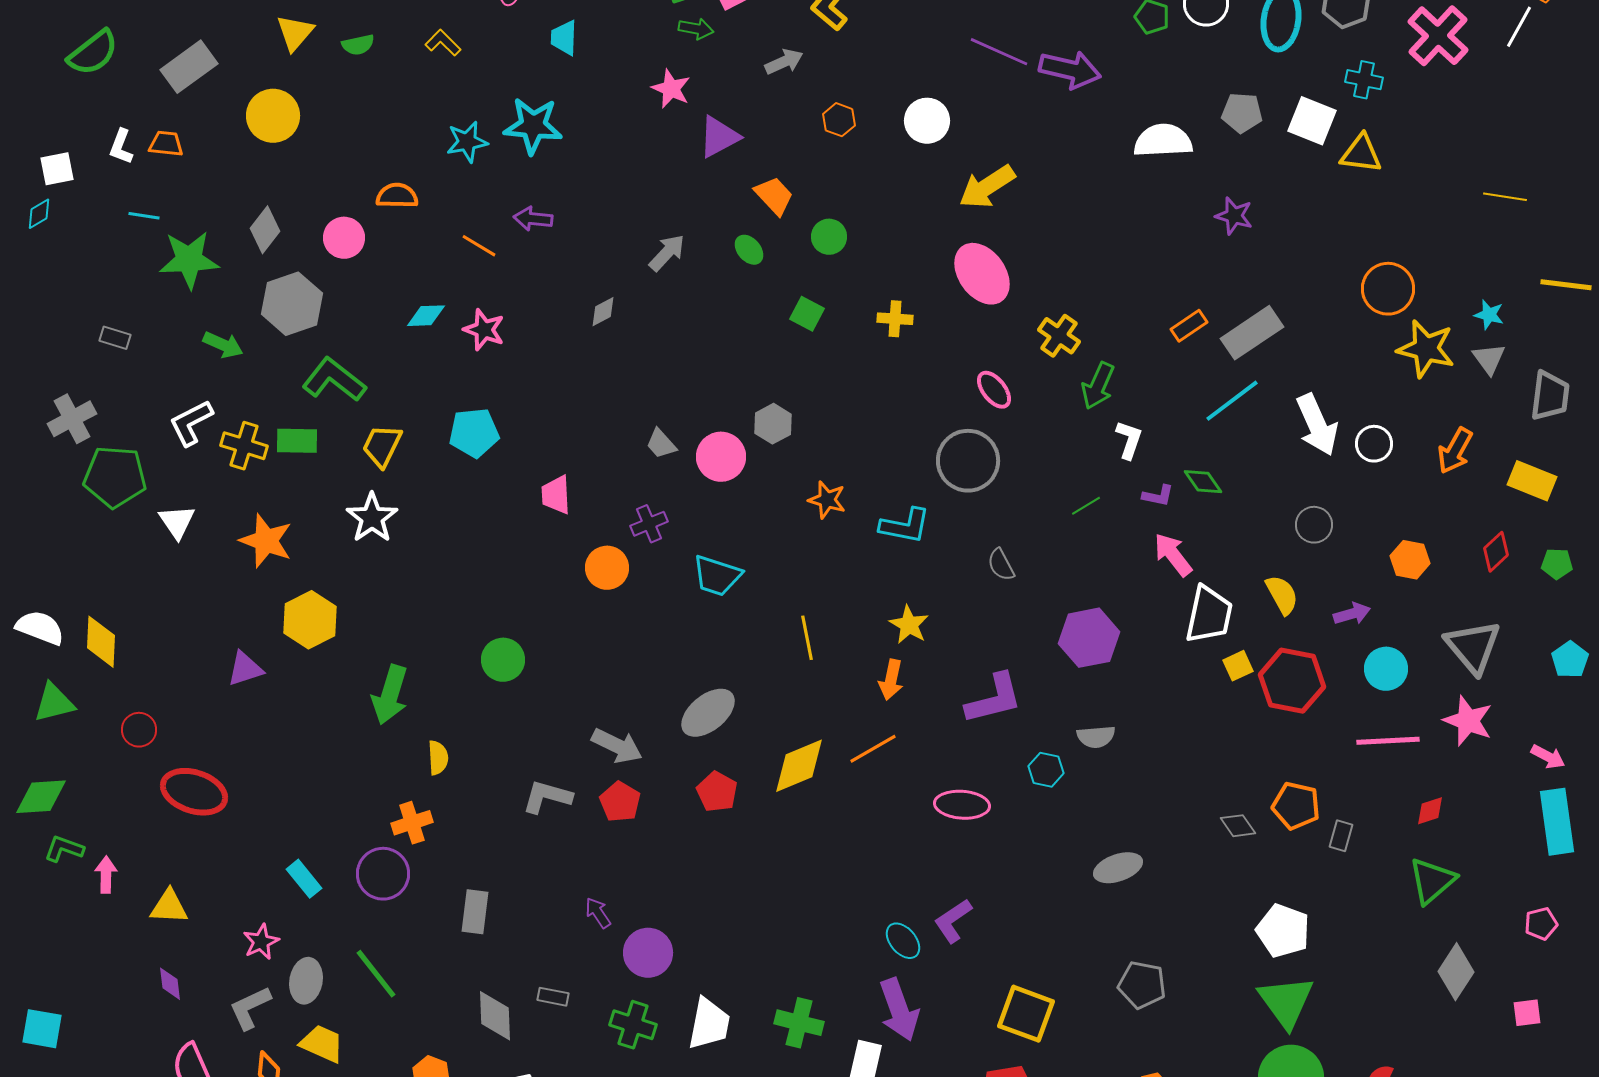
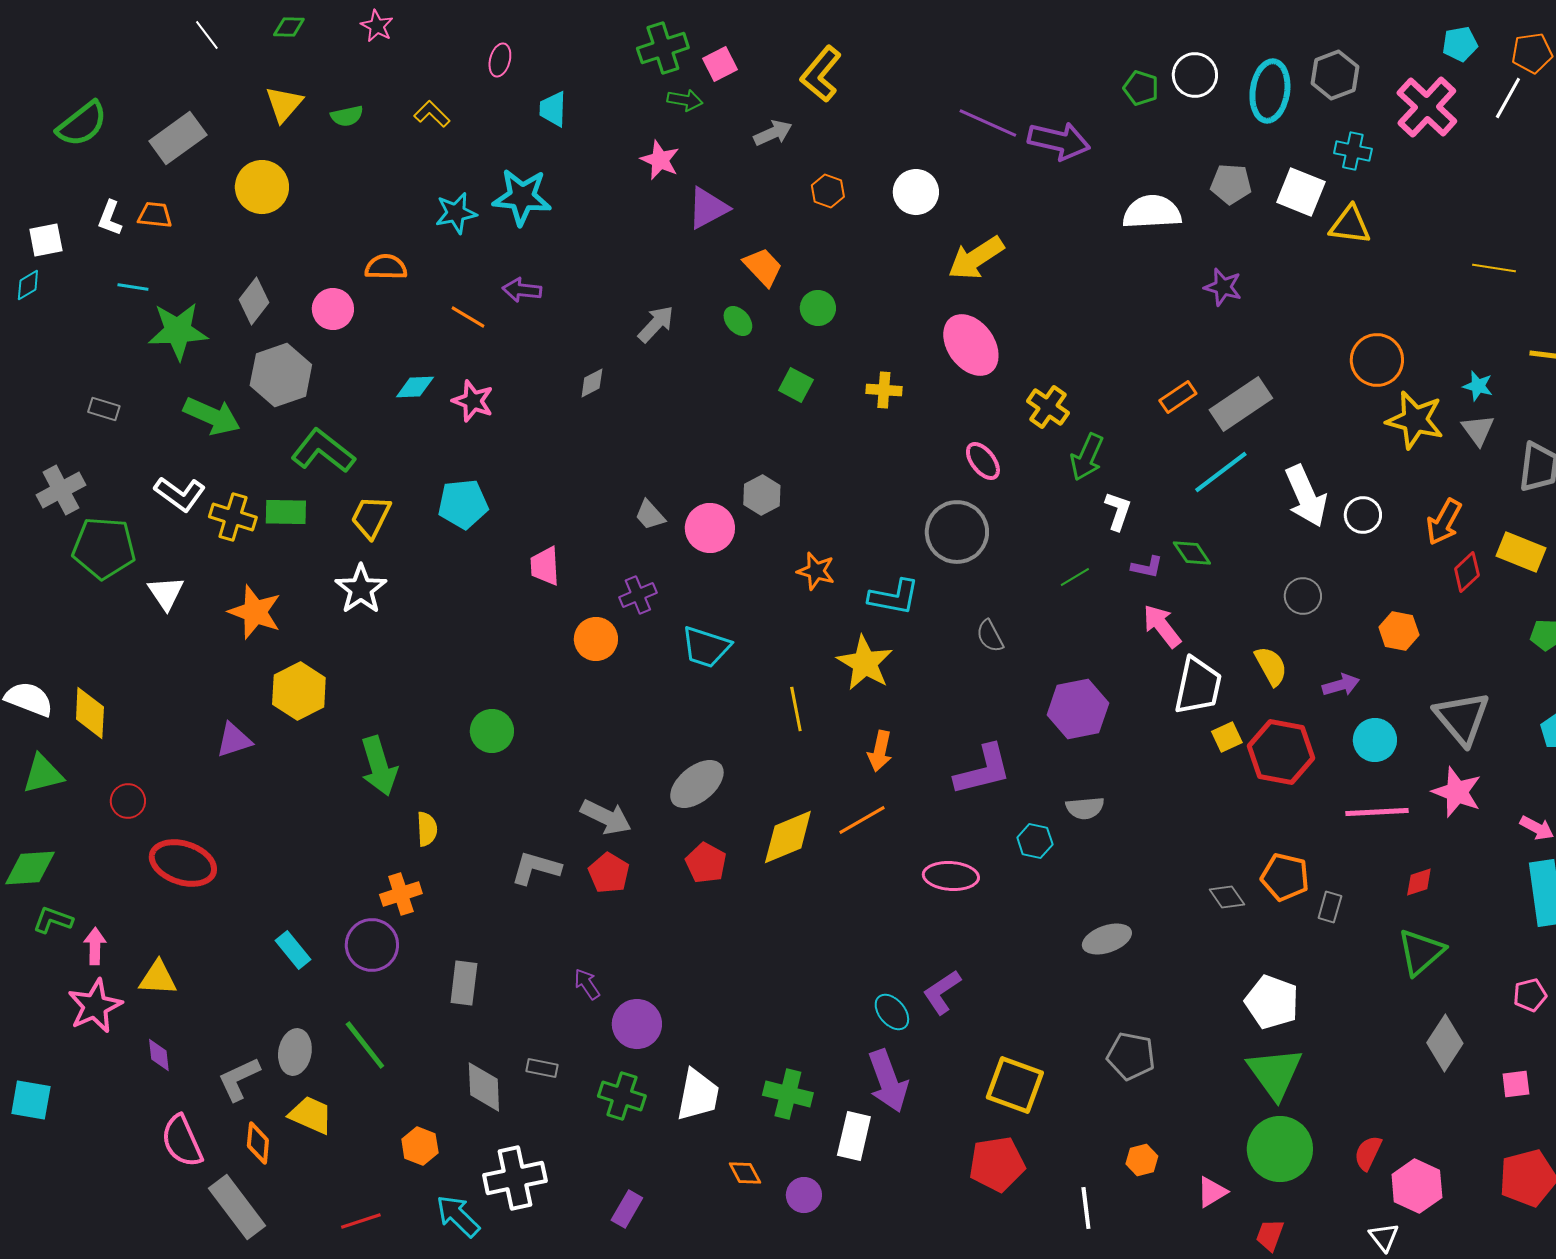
green arrow: (223, 345) -> (212, 416), size x1.4
white L-shape: (191, 423) -> (180, 494), turned -117
red diamond: (1496, 552) -> (1467, 572), moved
yellow star: (909, 625) -> (865, 663), moved, size x1.4
green arrow: (390, 695) -> (379, 766), turned -34
pink star: (261, 942) -> (95, 1006), moved, size x1.5

